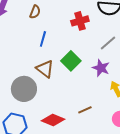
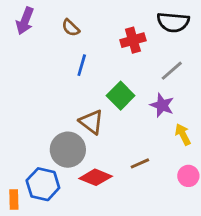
brown semicircle: (35, 12) -> (71, 28), turned 112
brown triangle: (45, 69) -> (91, 122), moved
gray circle: (24, 89) -> (68, 150), moved

